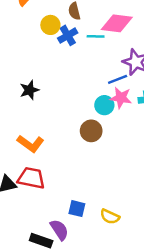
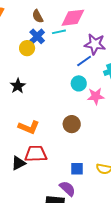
yellow circle: (50, 25) -> (27, 48), moved
pink star: (121, 98) -> (96, 96), moved
brown circle: (91, 131) -> (72, 124), moved

